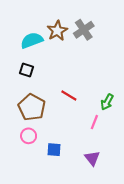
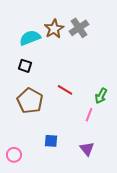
pink circle: (29, 136) -> (14, 155), moved

